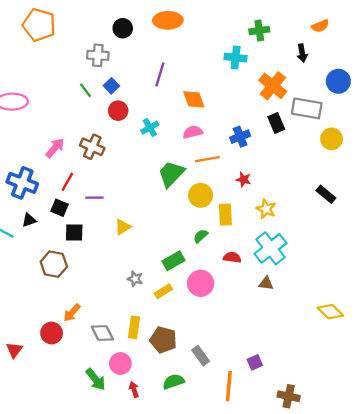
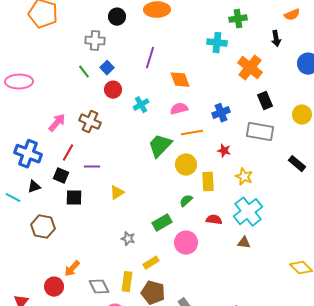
gray rectangle: (307, 108) -> (260, 132), moved
black rectangle: (276, 123) -> (265, 101), moved
brown hexagon: (54, 264) -> (43, 227), moved
yellow rectangle: (163, 291) -> (151, 263), moved

